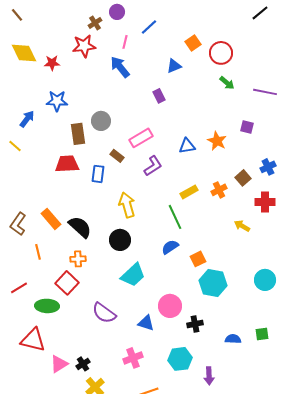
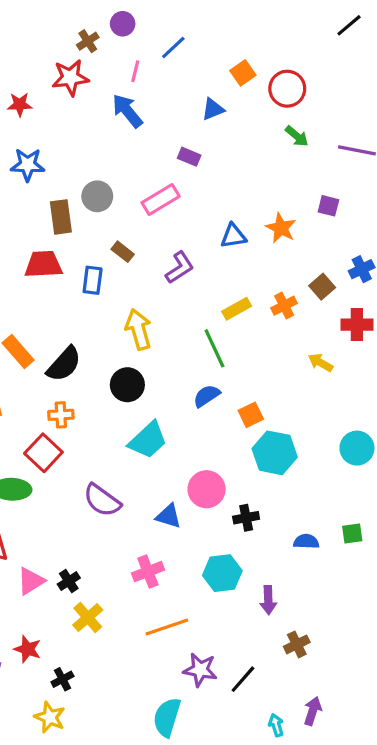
purple rectangle: (159, 96) -> (189, 157), turned -40
pink rectangle: (141, 138) -> (161, 199), moved
black semicircle: (80, 227) -> (64, 364), turned 90

